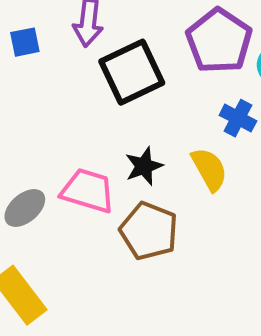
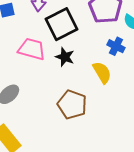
black star: (144, 166) -> (65, 57), moved, turned -30
pink trapezoid: (88, 191) -> (32, 49), moved

